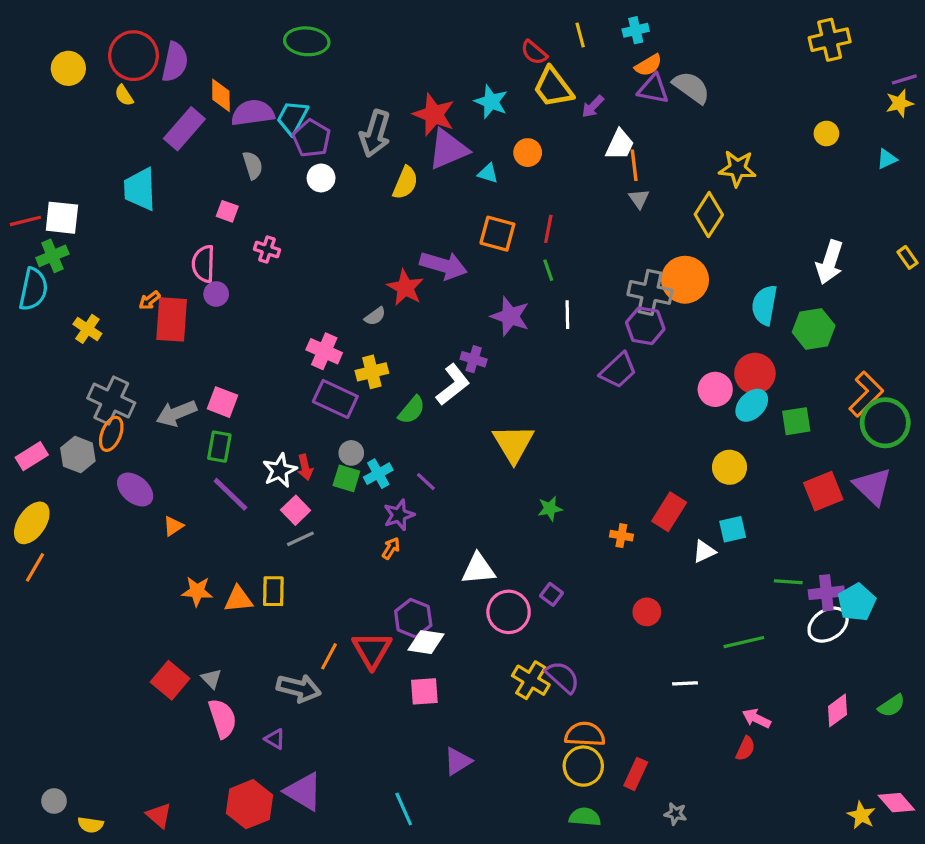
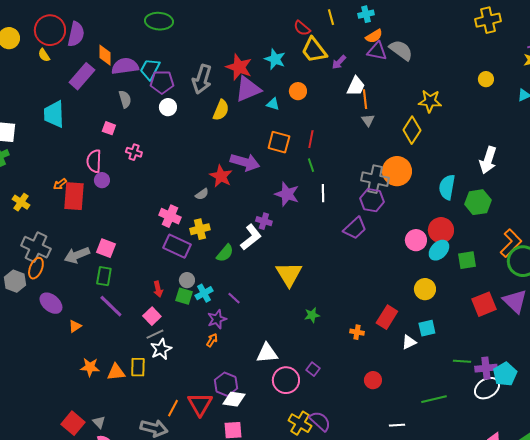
purple pentagon: (312, 138) -> (162, 82), turned -30
white star: (280, 470) -> (161, 349), moved

